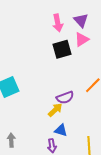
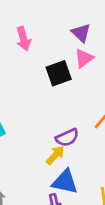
pink arrow: (58, 23) -> (23, 39), moved
blue triangle: (61, 130) -> (65, 182), size x1.5

